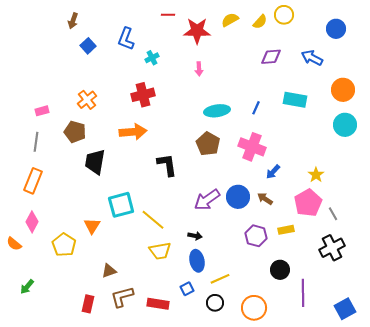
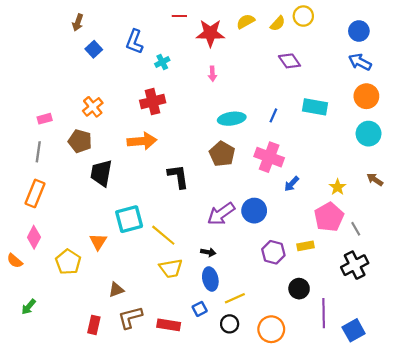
purple diamond: (271, 57) -> (289, 61), turned 60
blue arrow: (312, 58) -> (360, 62), moved
brown arrow: (265, 199) -> (375, 180), moved
blue square: (345, 309) -> (354, 330), moved

